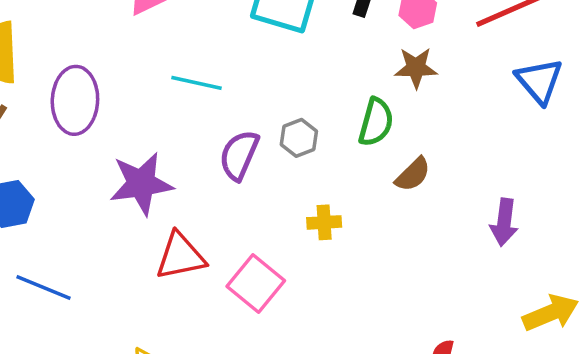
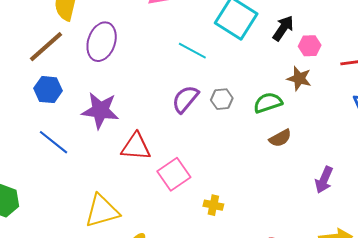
cyan line: (196, 83) -> (192, 51), moved
green semicircle: (376, 122) -> (268, 103), turned -140
purple star: (141, 184) -> (100, 110), moved
yellow cross: (324, 222) -> (213, 205), moved

